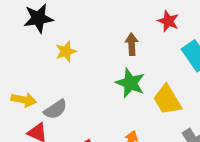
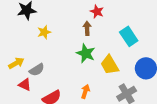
red star: (168, 21) -> (97, 12), moved
yellow arrow: (24, 100) -> (16, 63), turned -42

